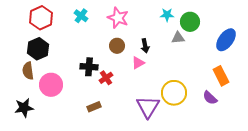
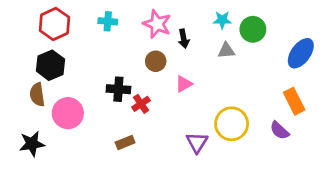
cyan cross: (81, 16) -> (108, 21), turned -32
gray triangle: (178, 38) -> (226, 51), moved
black arrow: (145, 46) -> (184, 39), moved
purple triangle: (148, 107) -> (197, 142), size x0.7

